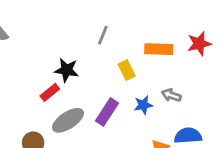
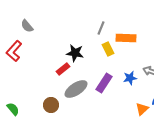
orange rectangle: (159, 49) -> (126, 38), moved
yellow rectangle: (127, 70) -> (108, 49), moved

